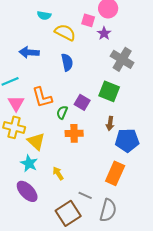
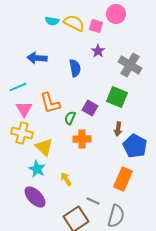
yellow semicircle: (65, 32) -> (74, 23), moved
purple star: (104, 33) -> (98, 51), moved
blue pentagon: (127, 140) -> (135, 146), turned 30

